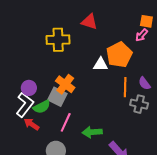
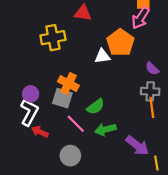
pink arrow: (142, 35) -> (141, 18), size x1.5
orange line: (125, 87) -> (152, 107), moved
green semicircle: (42, 107) -> (96, 107), moved
pink line: (66, 122) -> (76, 124), turned -60

